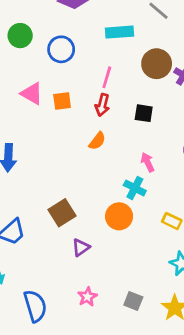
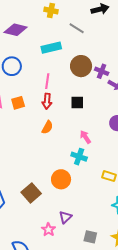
brown square: (62, 213) -> (31, 193), moved
orange circle: (119, 216) -> (61, 179), moved
purple triangle: (81, 247) -> (65, 217), moved
pink star: (87, 297) -> (48, 230), moved

